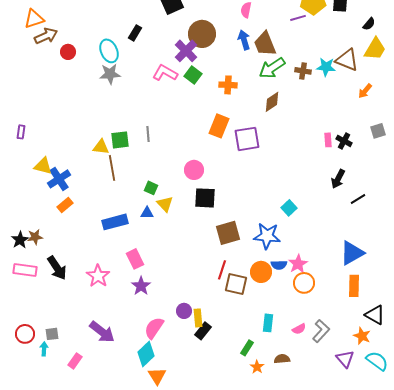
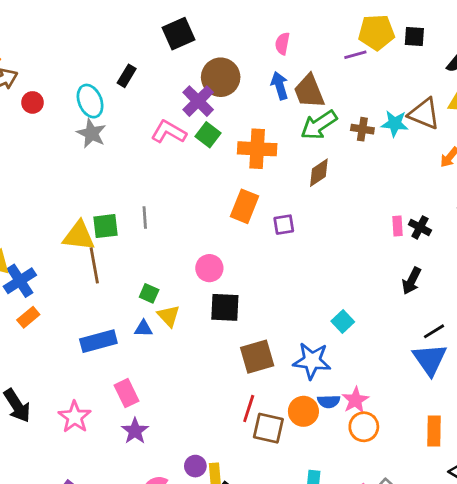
gray star: (110, 74) -> (91, 133), turned 30
orange cross: (228, 85) -> (257, 149), size x1.5
purple square: (247, 139) -> (284, 225), size x0.6
yellow triangle: (101, 147) -> (79, 236), size x1.4
black line: (358, 199) -> (434, 331), moved
blue triangle: (352, 253) -> (430, 359), moved, turned -36

